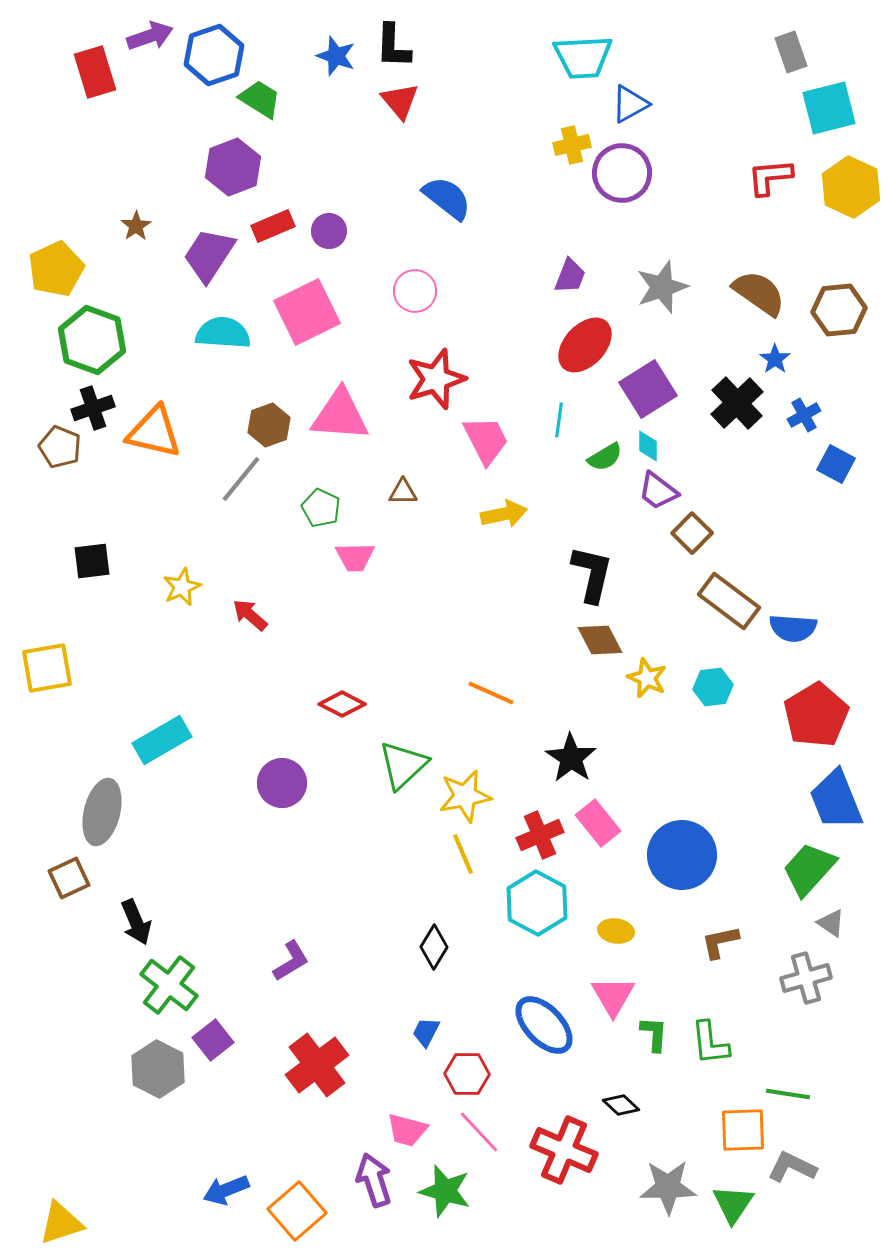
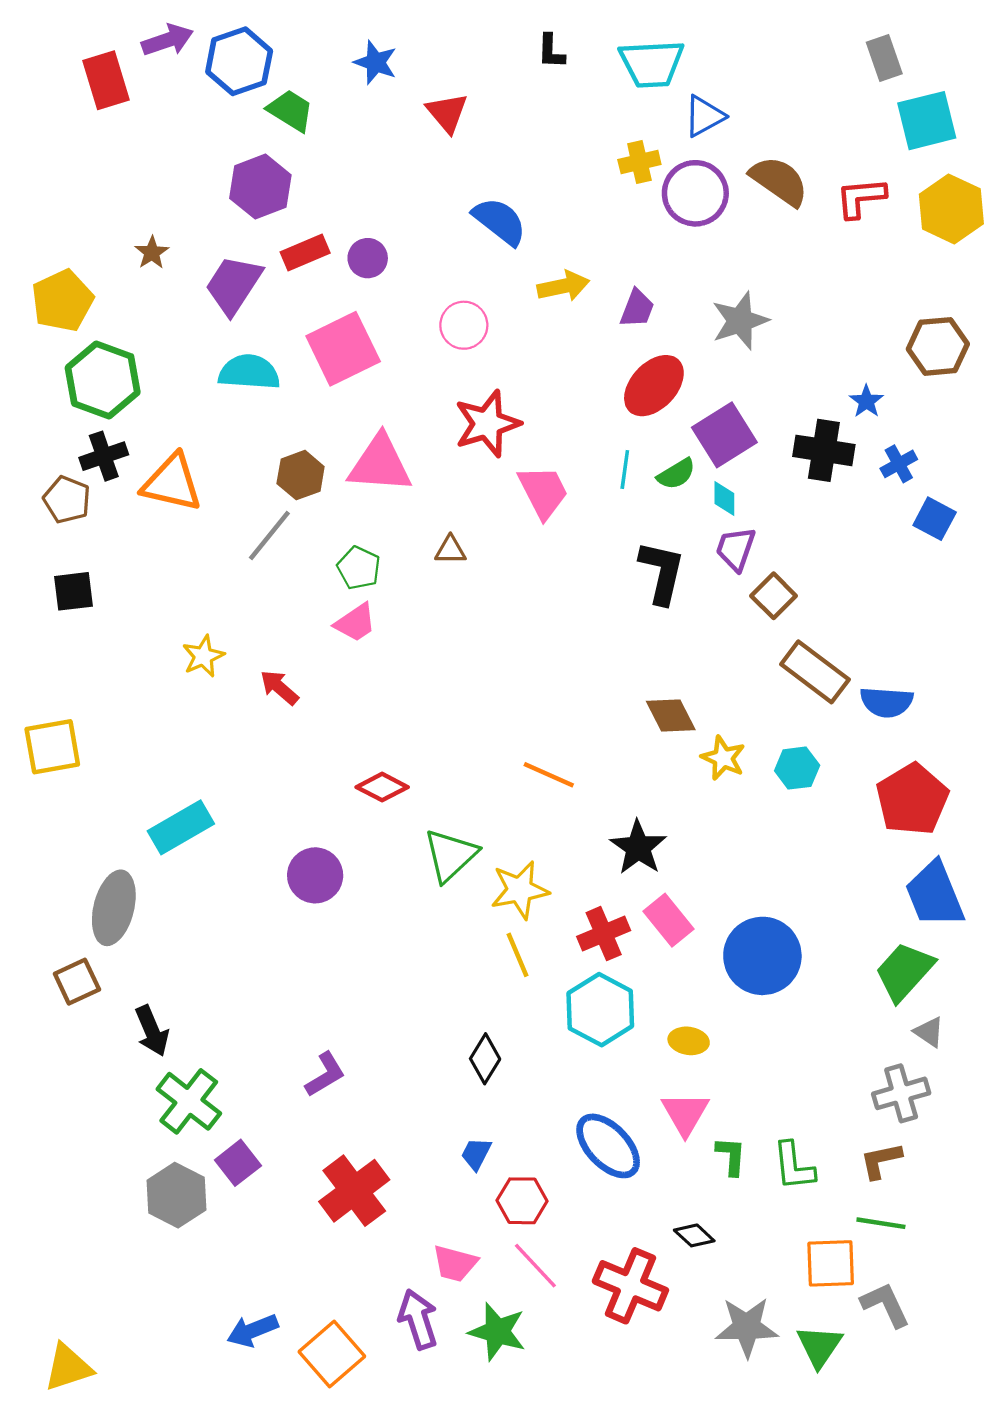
black L-shape: (393, 46) -> (551, 51), moved, size x0.7
brown semicircle: (759, 293) -> (779, 181), moved
black cross: (737, 403) -> (824, 450), turned -38
green semicircle: (605, 457) -> (676, 474), moved
purple trapezoid: (658, 491) -> (736, 549), turned 72
yellow arrow: (504, 514) -> (563, 286), moved
pink trapezoid: (355, 557) -> (355, 623), moved, turned -33
black square: (92, 561) -> (74, 591), moved
black L-shape: (592, 574) -> (662, 572), moved
brown L-shape: (720, 942) -> (881, 1161), moved
gray L-shape: (792, 1167) -> (885, 1305), turned 39

